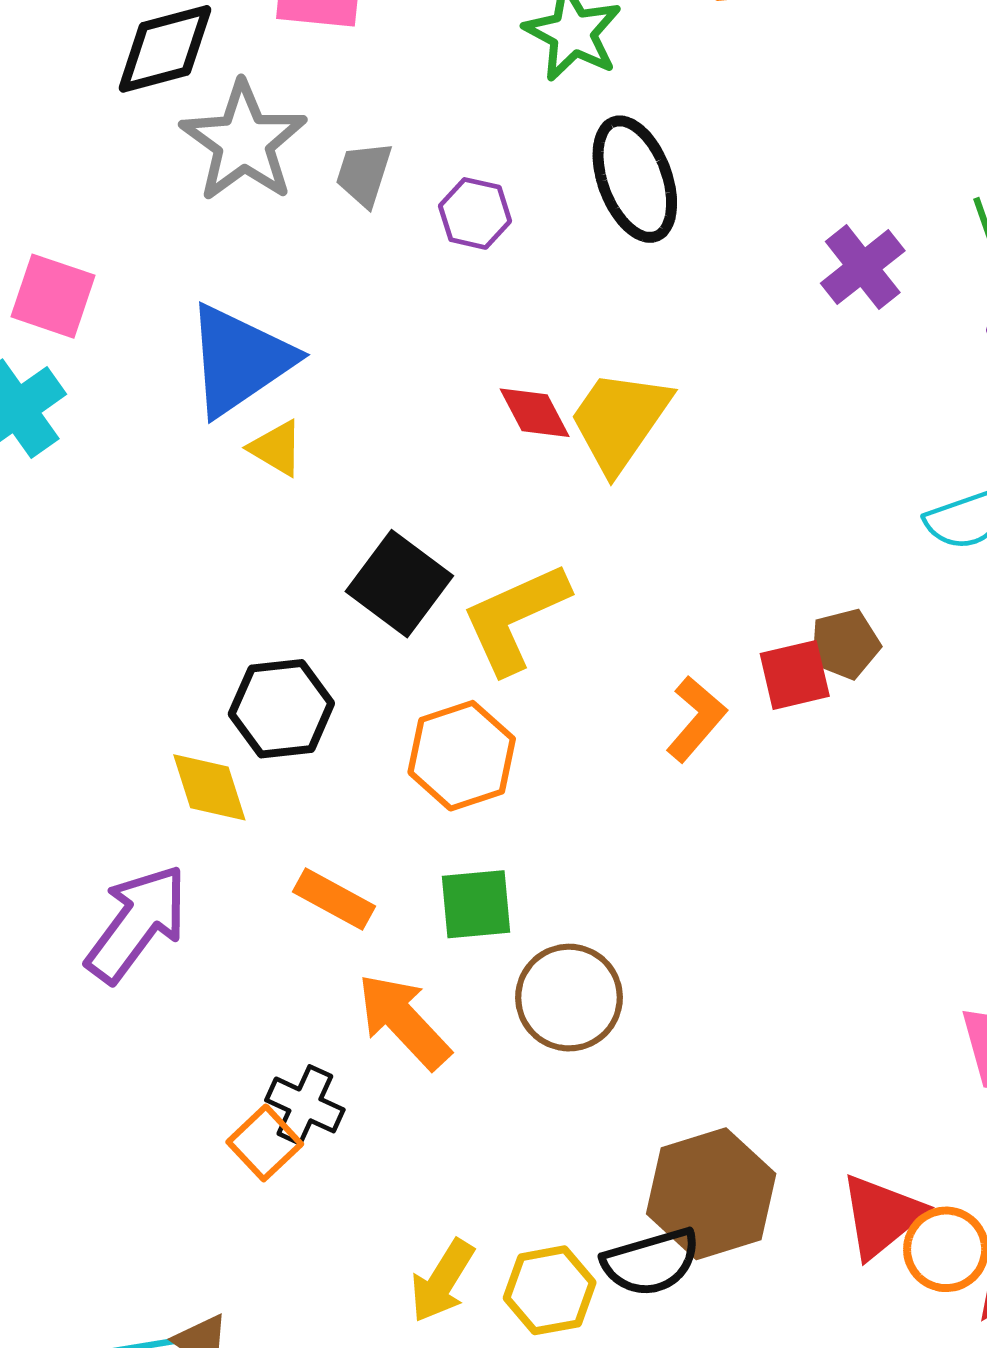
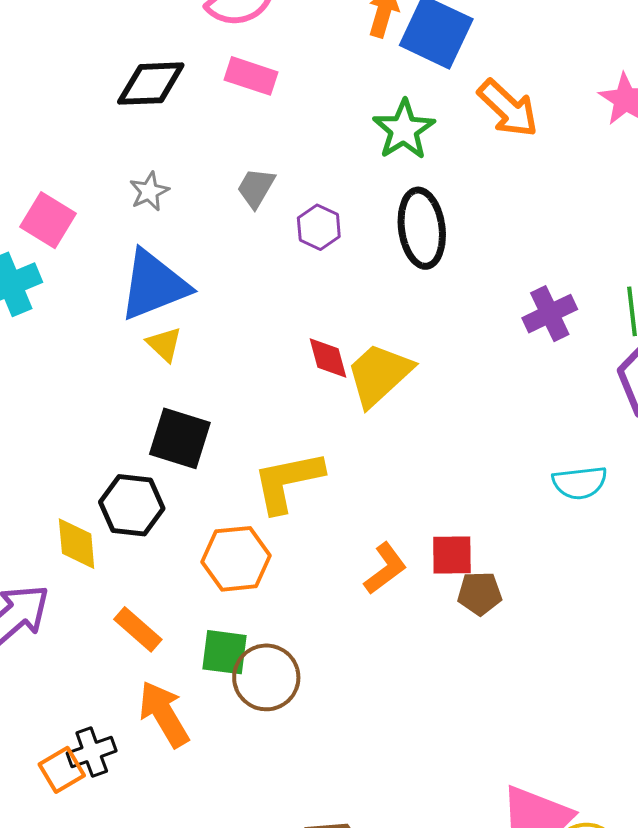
gray star: (244, 142) -> (149, 191), moved, size x0.5
black square: (399, 584) -> (180, 438), moved, turned -32
brown pentagon: (845, 644) -> (480, 593), moved
brown circle: (569, 998) -> (266, 677), moved
black cross: (305, 1105) -> (92, 752), turned 33

